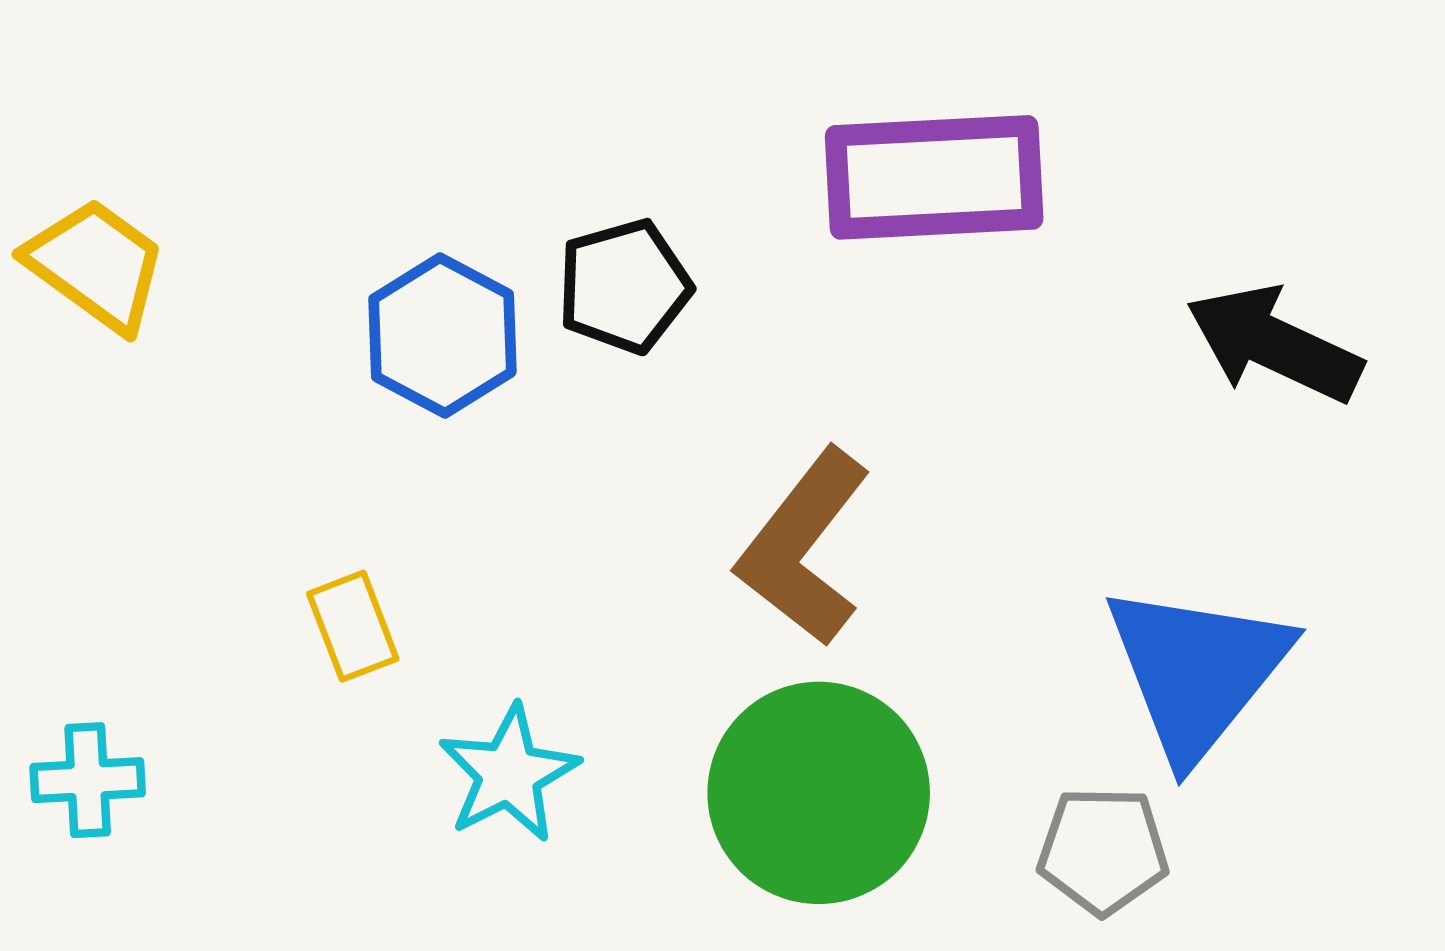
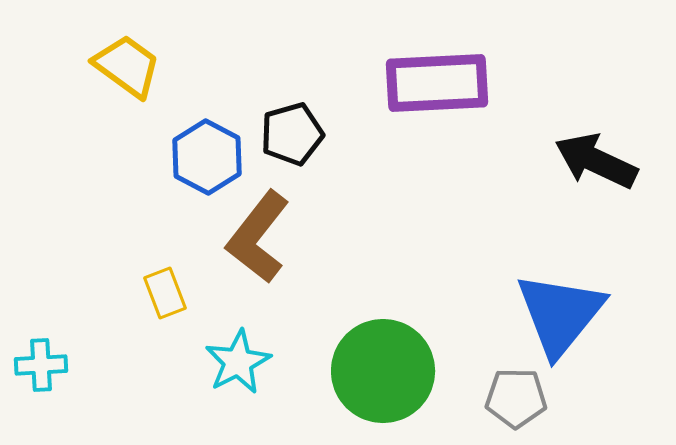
yellow trapezoid: (96, 265) -> (127, 66), moved
brown L-shape: (804, 547) -> (258, 237), moved

